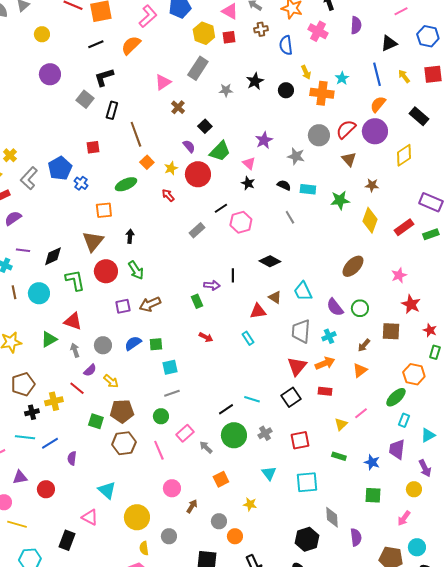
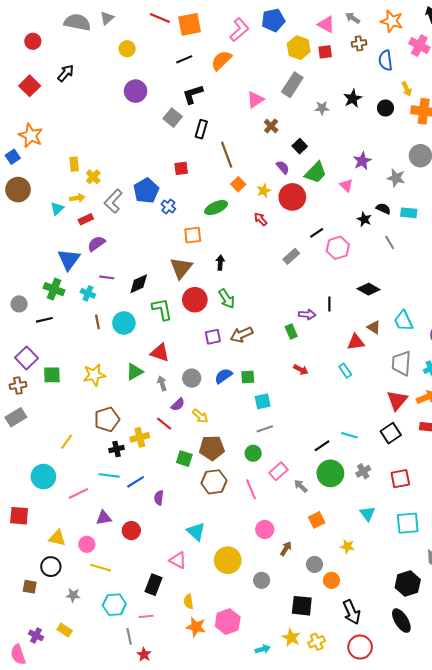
black star: (248, 183) -> (364, 219), moved
yellow semicircle: (144, 548) -> (188, 602), moved

